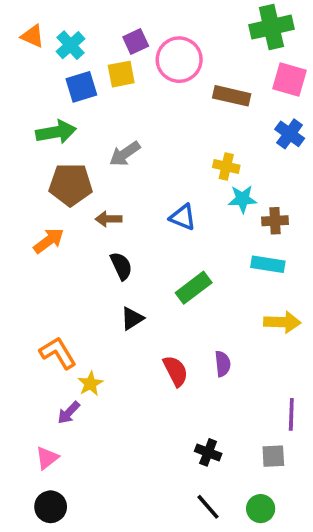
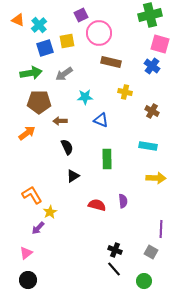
purple square: (136, 42) -> (81, 15), moved
brown rectangle: (232, 96) -> (111, 62), moved
blue cross: (290, 134) -> (152, 66), moved
gray arrow: (125, 154) -> (64, 74), moved
cyan star: (242, 199) -> (85, 97), moved
brown cross: (275, 221) -> (152, 111), moved, turned 32
green rectangle: (194, 288) -> (107, 159), turned -54
red semicircle: (176, 371) -> (97, 205), turned -48
gray square: (273, 456) -> (151, 252), turned 32
black line: (208, 507) -> (114, 269), moved

